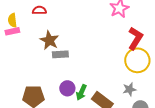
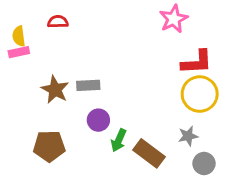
red L-shape: (135, 38) -> (197, 62), turned 55
brown star: (49, 40) -> (55, 90), moved
purple circle: (67, 88) -> (98, 120), moved

